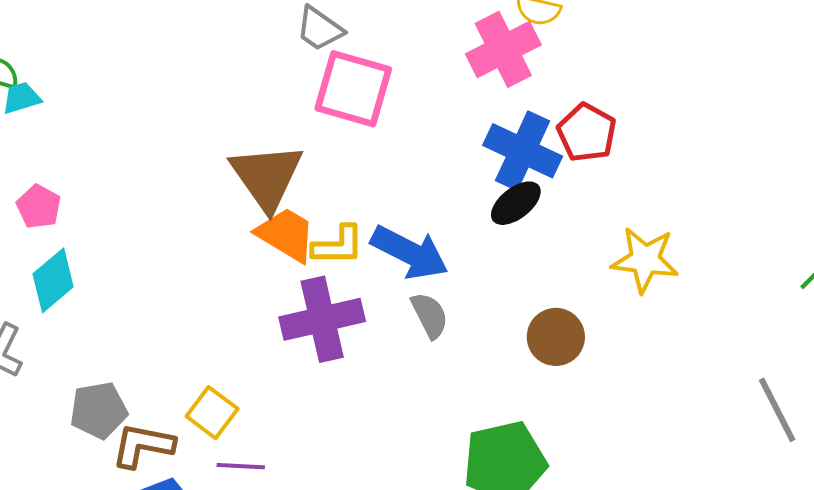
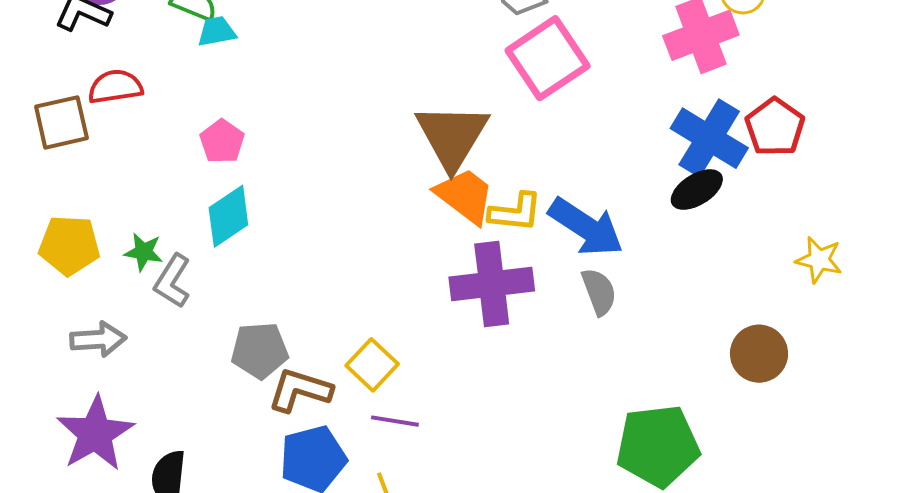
pink square: (353, 89) -> (548, 58), turned 34
yellow star: (645, 260) -> (819, 260), size x0.7
brown circle: (556, 337) -> (759, 354), moved

